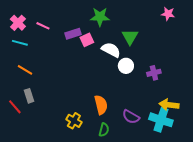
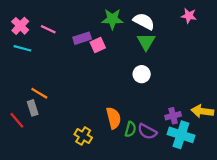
white semicircle: (111, 50) -> (144, 21), moved
orange line: (25, 70) -> (39, 93), moved
purple cross: (154, 73) -> (173, 116), moved
yellow arrow: (169, 105) -> (202, 111), moved
green semicircle: (104, 130) -> (130, 129), moved

